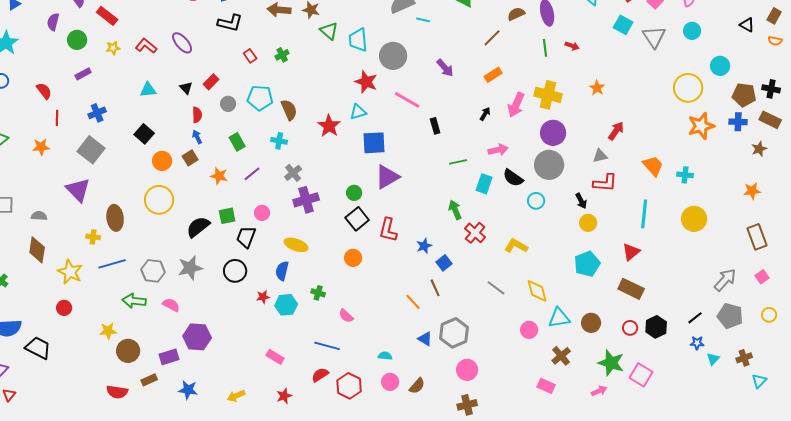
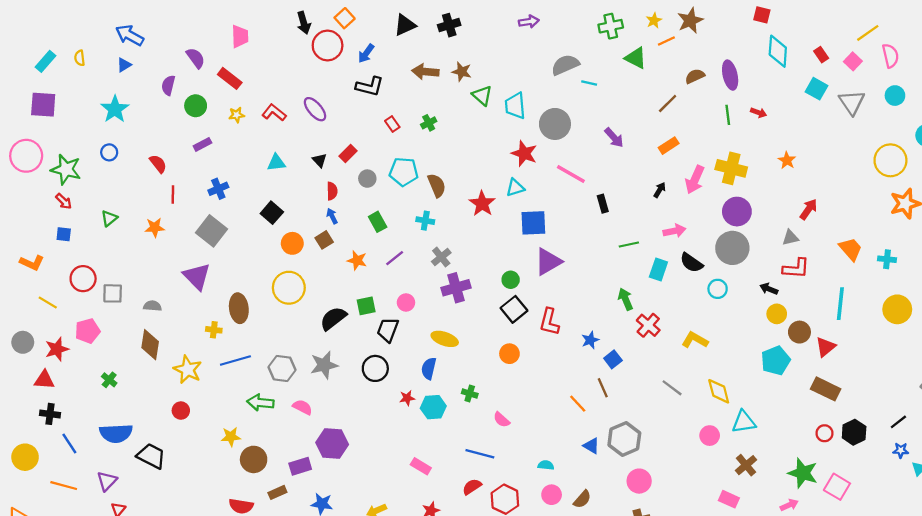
black arrow: (581, 201) -> (769, 289), turned 140
brown circle: (591, 323) -> (799, 332), moved

